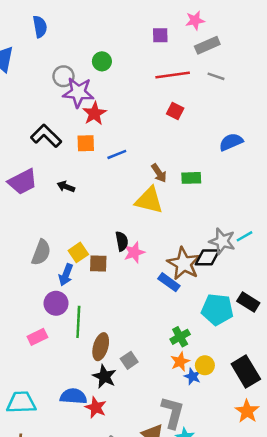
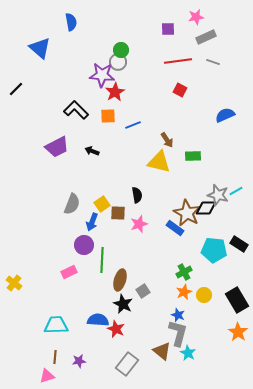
gray circle: (63, 76) -> (118, 62), moved
green rectangle: (191, 178) -> (193, 156), moved
pink star: (134, 252) -> (139, 224), moved
blue star: (192, 376) -> (178, 315), moved

